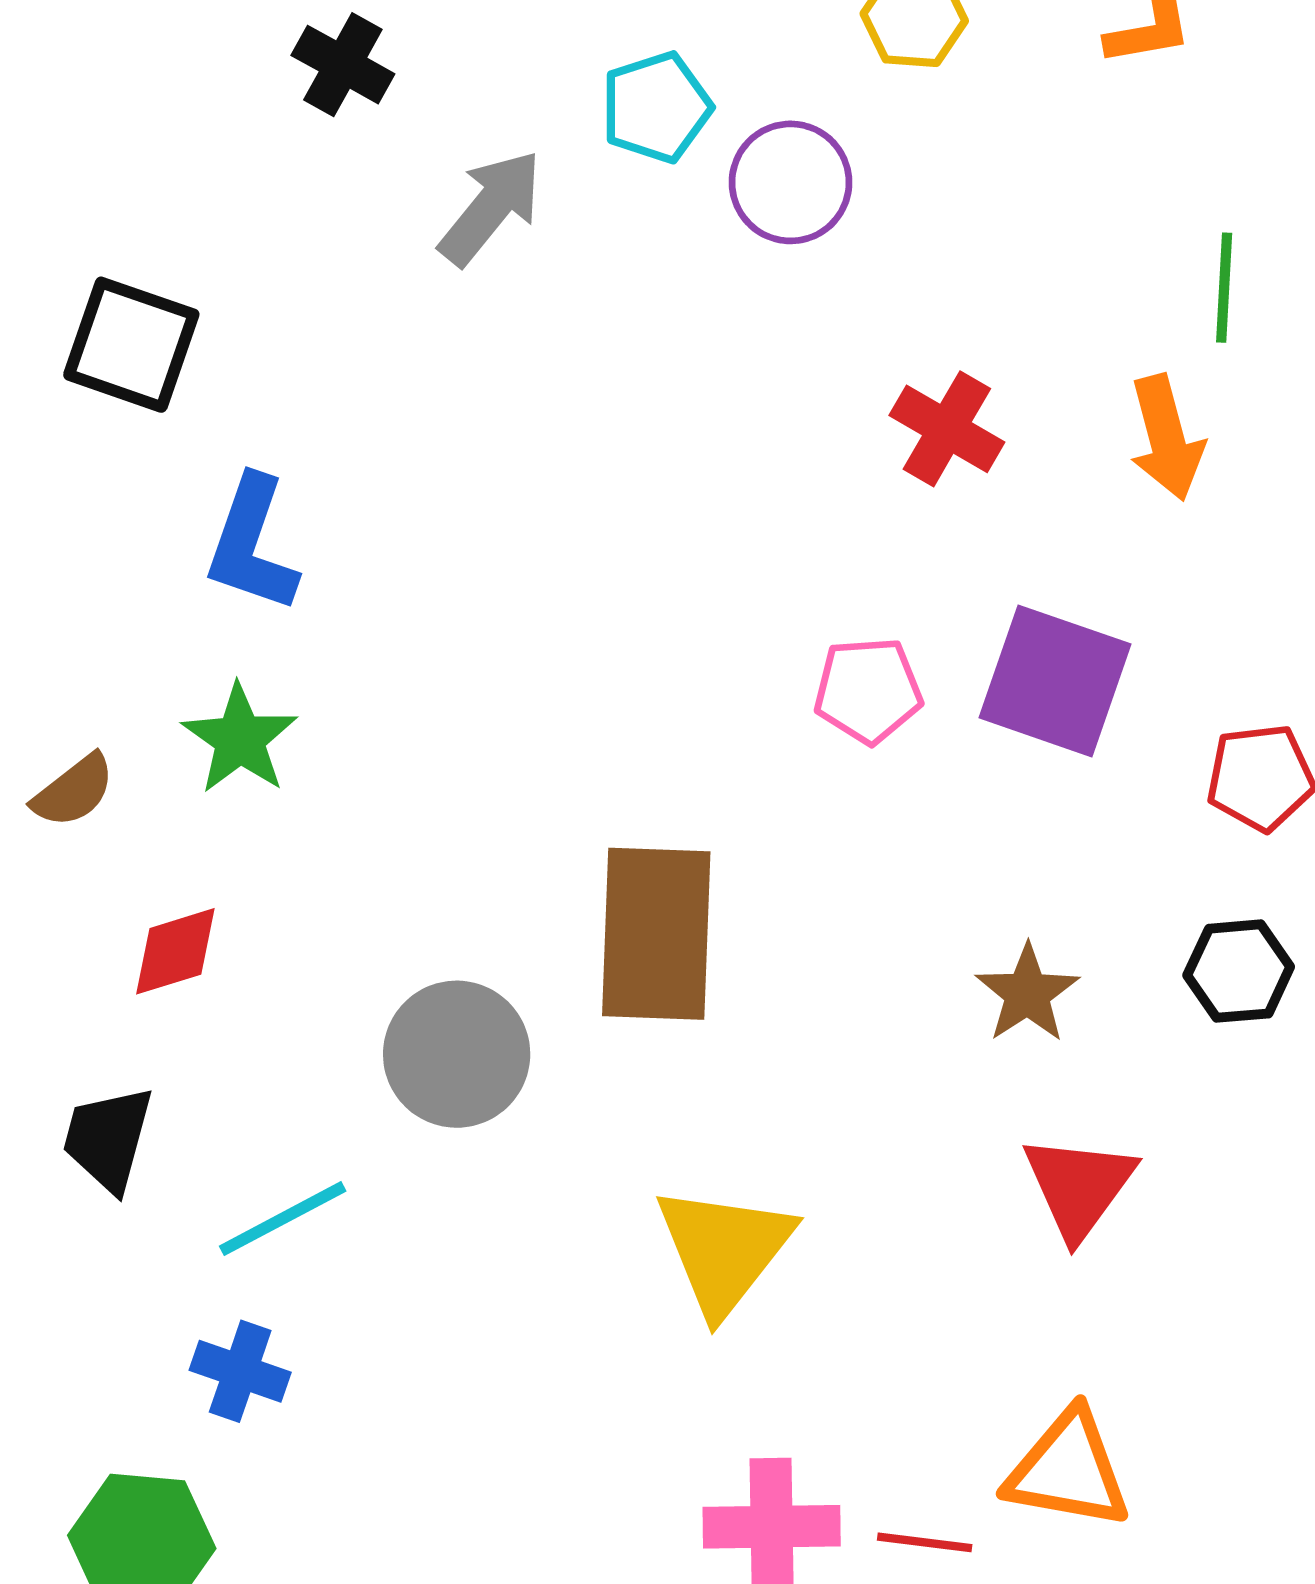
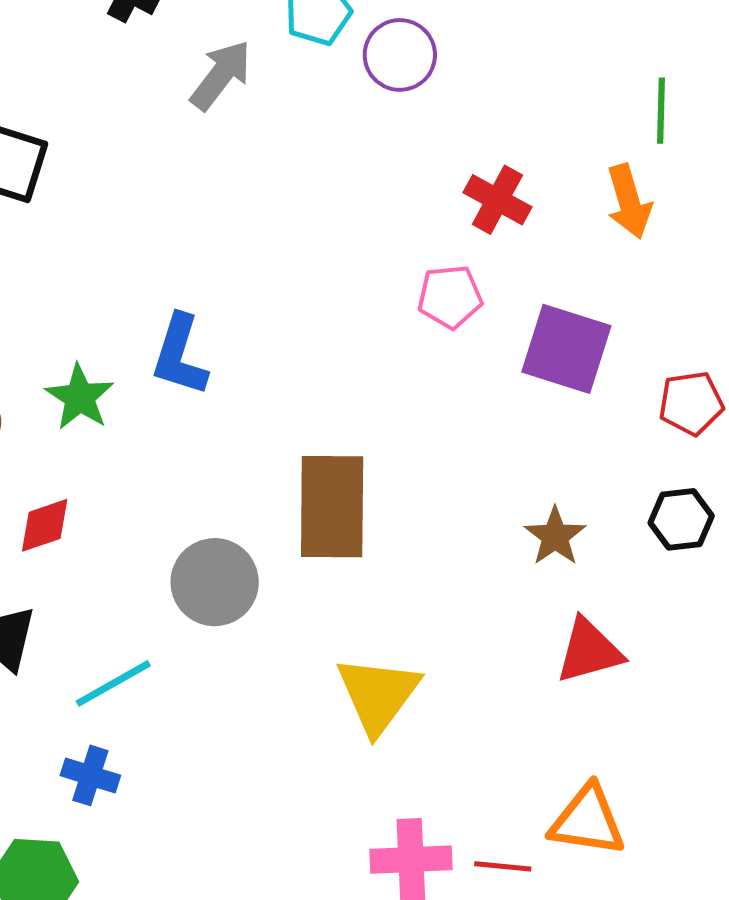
blue L-shape: (252, 544) -> (180, 355), moved
pink pentagon: (868, 690) -> (450, 297), moved
red triangle: (1079, 1187) -> (589, 651), turned 40

